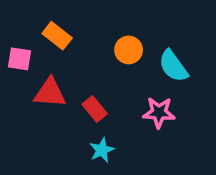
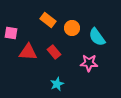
orange rectangle: (57, 36) -> (48, 20), moved
red rectangle: (95, 109) -> (54, 52), moved

